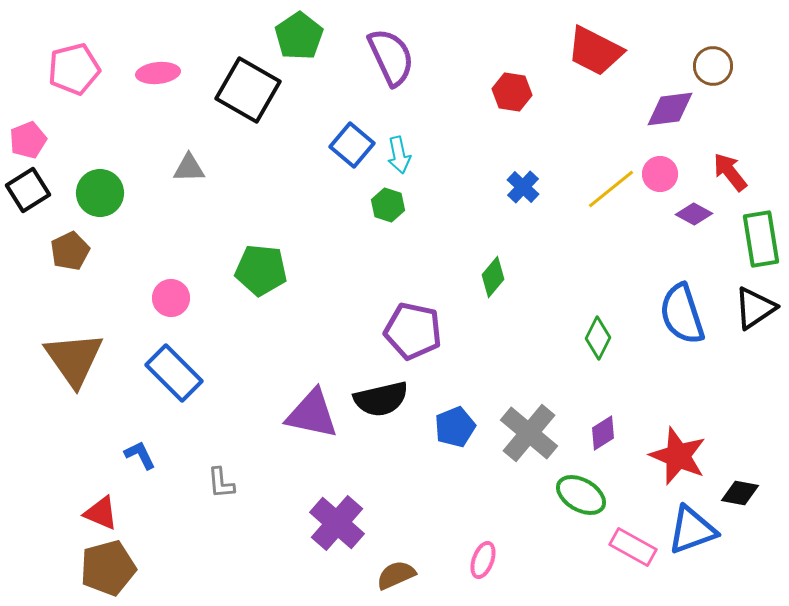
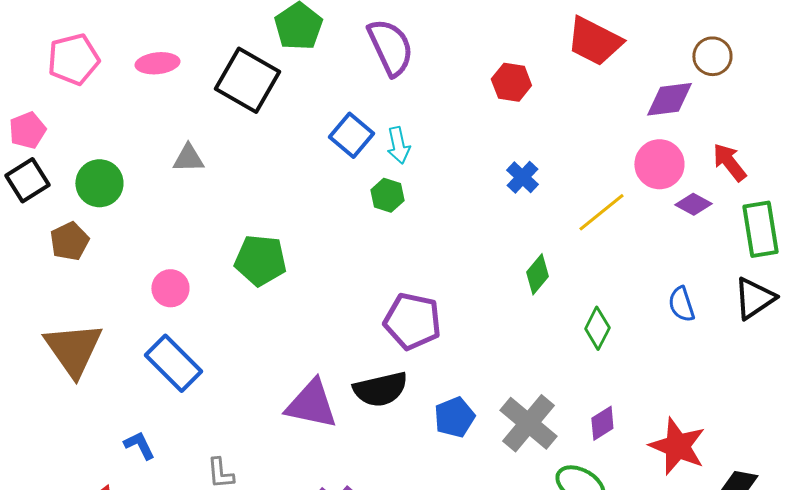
pink circle: (660, 174) -> (659, 164), size x1.4
yellow line: (611, 189) -> (601, 212), moved
green diamond: (493, 277) -> (537, 274), moved
blue semicircle: (682, 314) -> (681, 304), size x0.6

